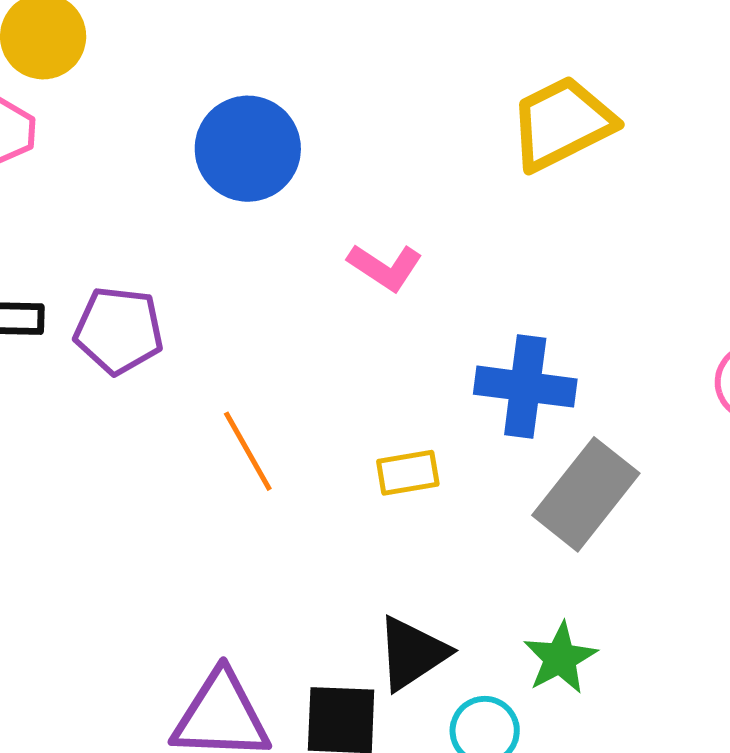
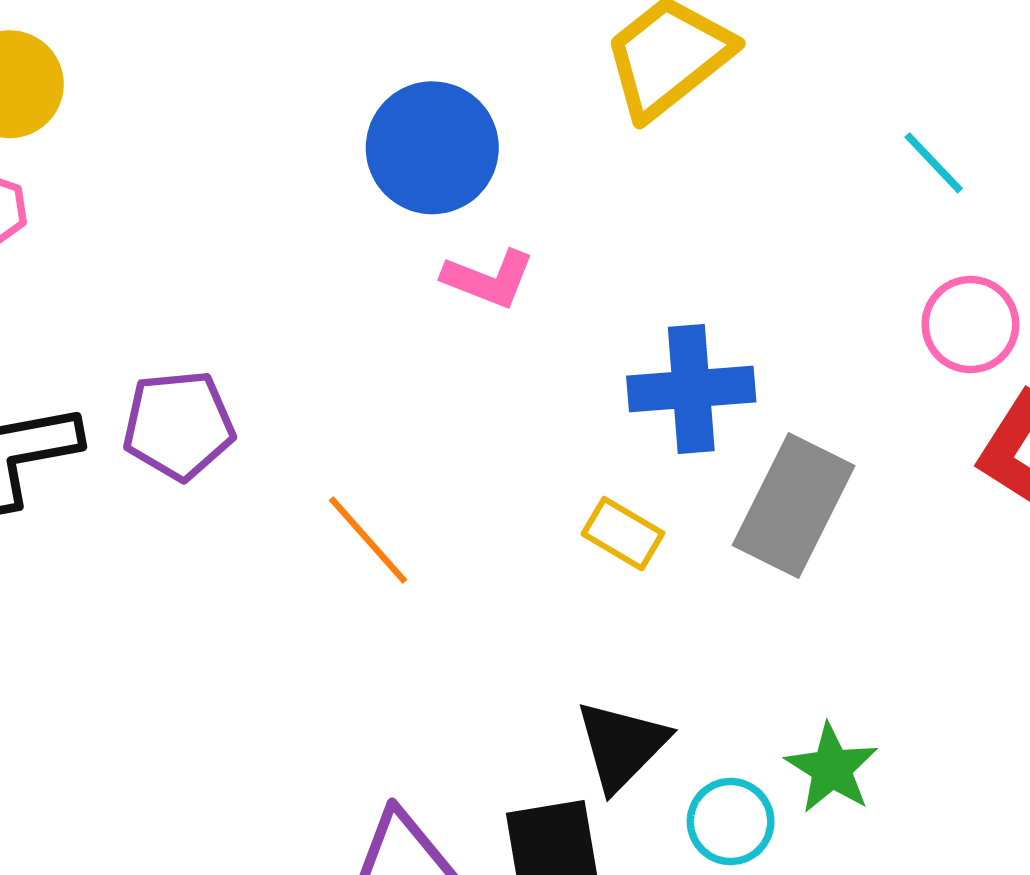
blue circle: (248, 149) -> (432, 148), moved
yellow rectangle: (408, 473) -> (623, 534), moved, turned 52
green star: (560, 658) -> (832, 768), moved

